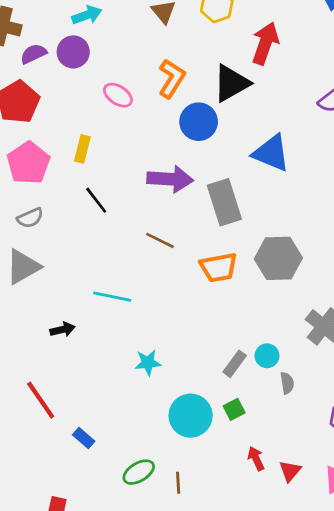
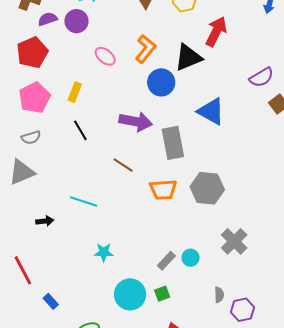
gray semicircle: (287, 383) -> (219, 295), moved

